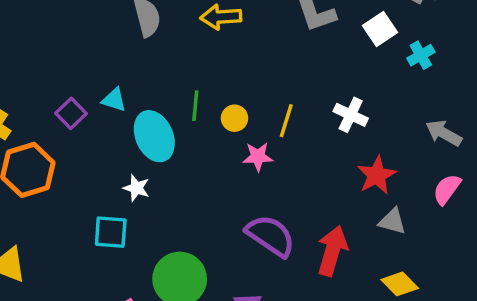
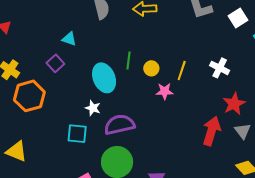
cyan triangle: (114, 100) -> (69, 39), moved
gray triangle: (392, 221) -> (243, 131), turned 36
purple semicircle: (271, 236) -> (120, 125), moved, turned -48
red arrow: (332, 251) -> (212, 131), moved

